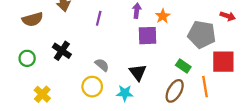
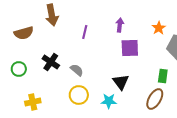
orange star: (163, 16) -> (159, 28), moved
gray semicircle: (102, 65) -> (77, 70), moved
green rectangle: (183, 66) -> (163, 76), turned 64
yellow cross: (42, 94) -> (33, 102), turned 35

